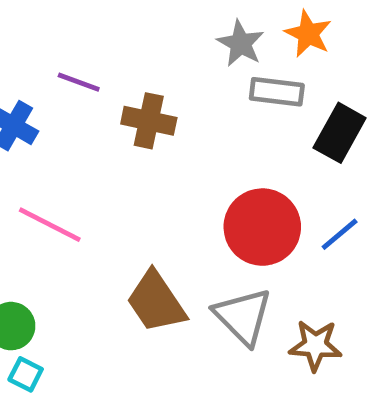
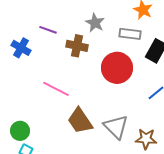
gray star: (241, 43) -> (95, 23), moved
pink line: (50, 225) -> (56, 89), moved
red circle: (262, 227) -> (117, 68), moved

